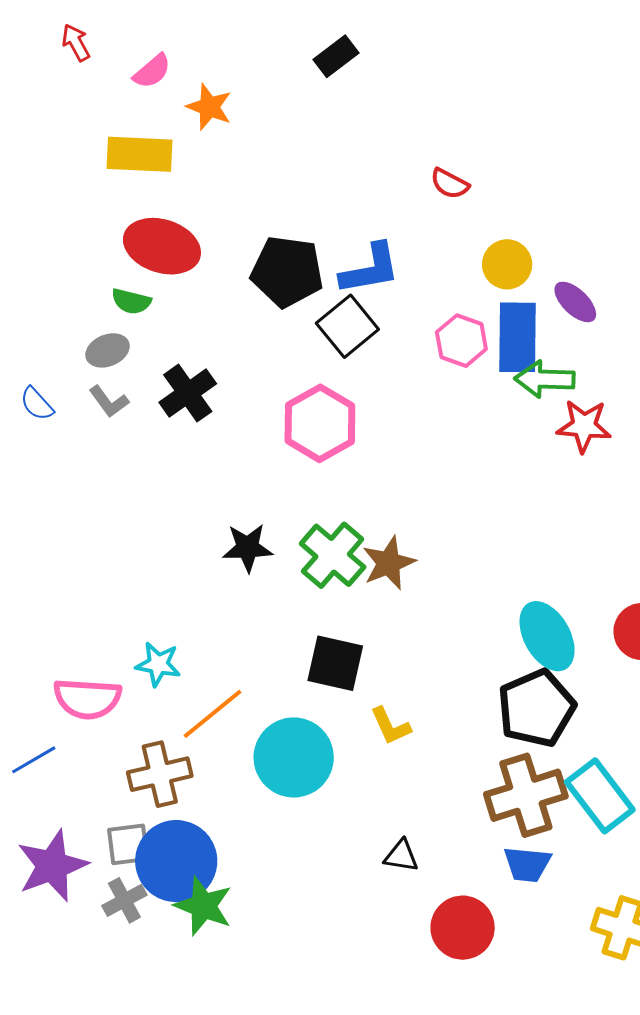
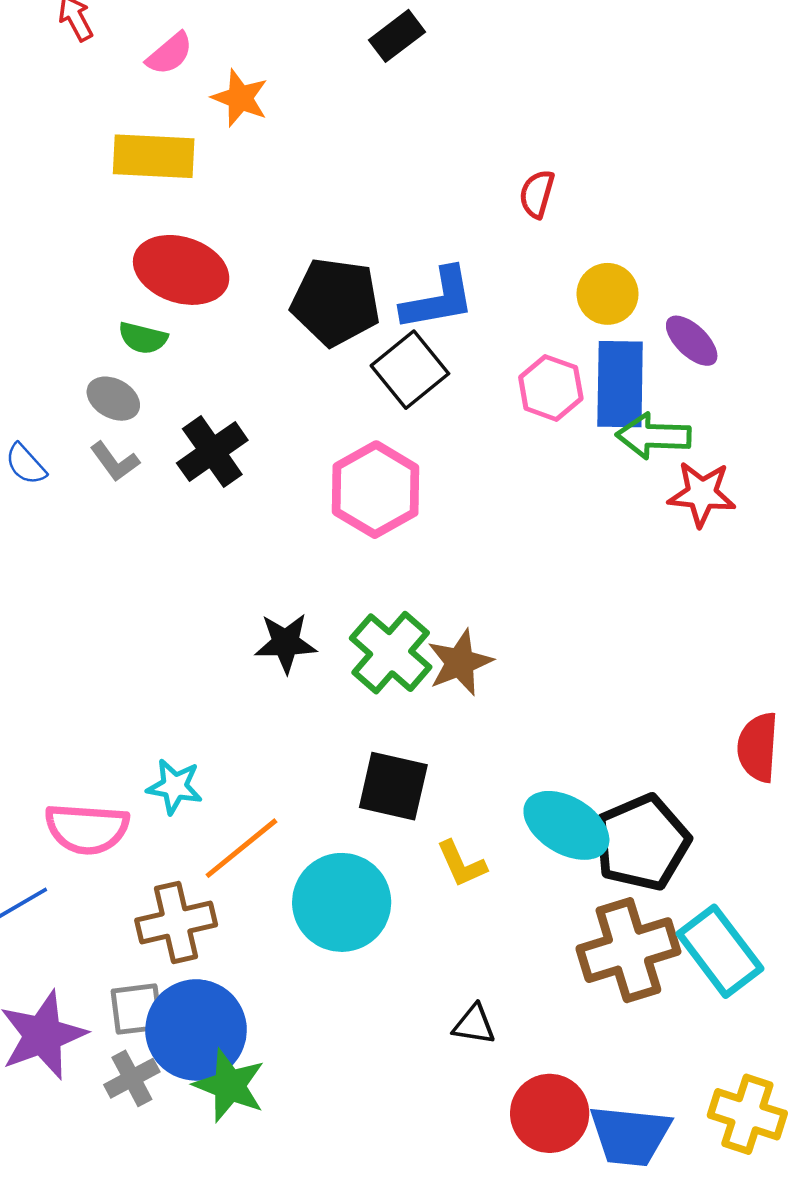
red semicircle: (450, 184) -> (537, 194), turned 78
gray ellipse: (108, 350) -> (113, 399), turned 51
cyan ellipse: (547, 636) -> (566, 825), moved, turned -30
blue trapezoid: (527, 864) -> (630, 1135), moved, size x1.4

